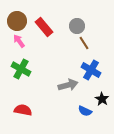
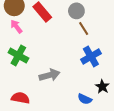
blue cross: (91, 70) -> (91, 56), turned 30
gray arrow: (68, 85) -> (49, 75), moved

